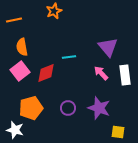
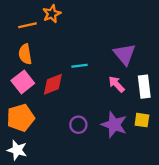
orange star: (54, 11) -> (52, 14), moved
orange line: (14, 20) -> (27, 25), moved
orange pentagon: (31, 108) -> (21, 118), moved
yellow square: (118, 132) -> (142, 120), moved

